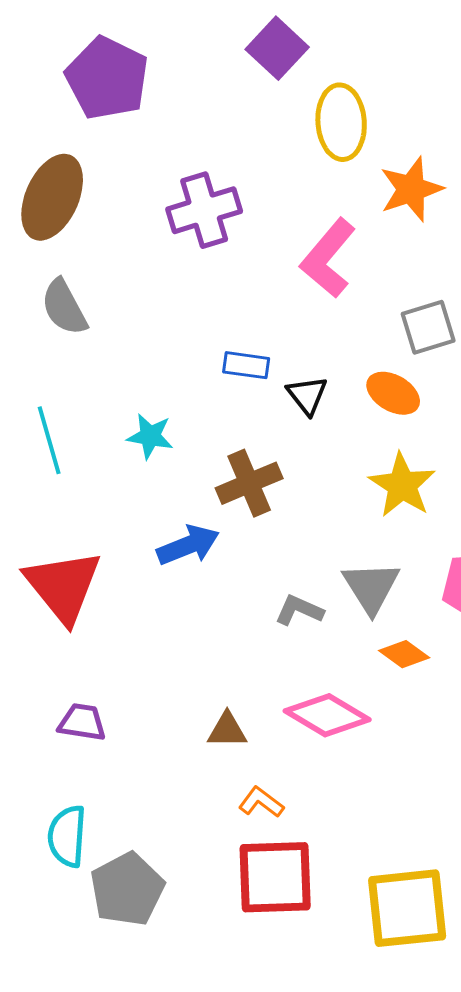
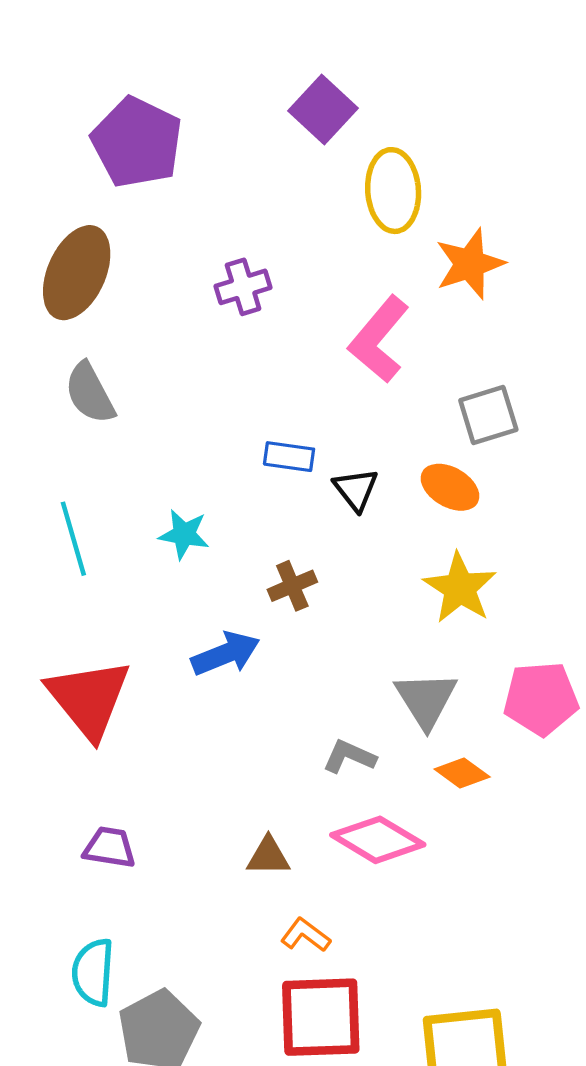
purple cross: (204, 210) -> (243, 287), size x0.7
brown cross: (249, 483) -> (292, 586), size x0.7
gray L-shape: (299, 610) -> (349, 757), moved

